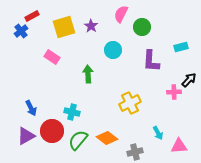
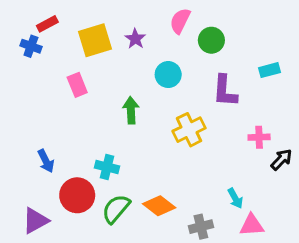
blue cross: (21, 31) -> (31, 46), turned -32
pink rectangle: (52, 57) -> (77, 85), turned 35
black arrow: (189, 80) -> (281, 160), moved
yellow cross: (130, 103) -> (189, 130), moved
purple triangle: (26, 136) -> (35, 221), moved
pink triangle: (179, 146) -> (252, 225), moved

